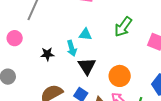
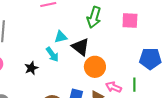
black triangle: (87, 66) -> (81, 47), moved
orange circle: (120, 76) -> (95, 67), moved

